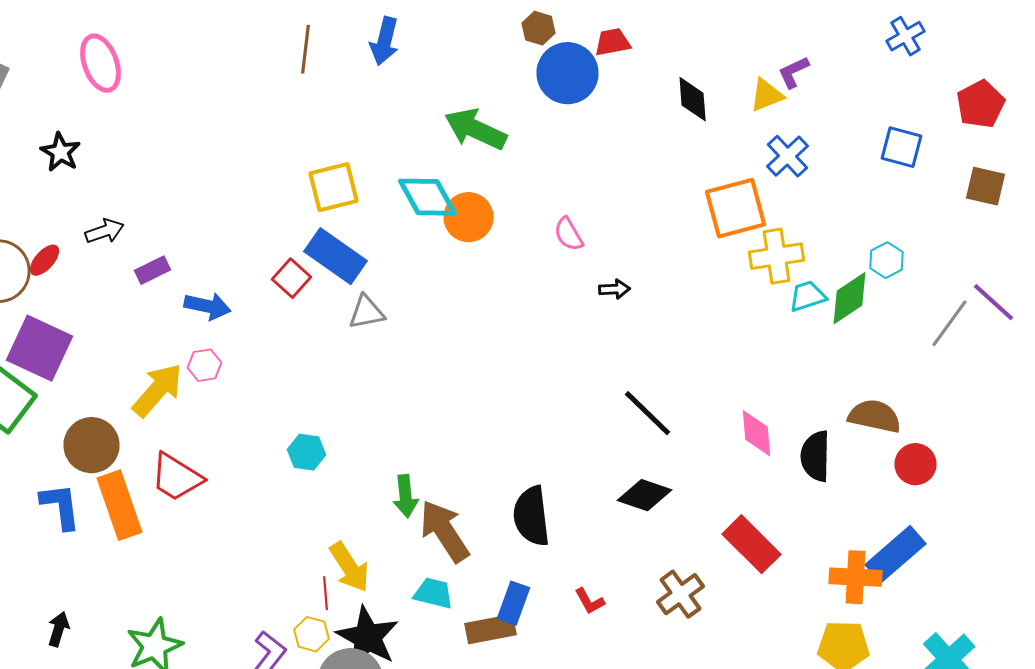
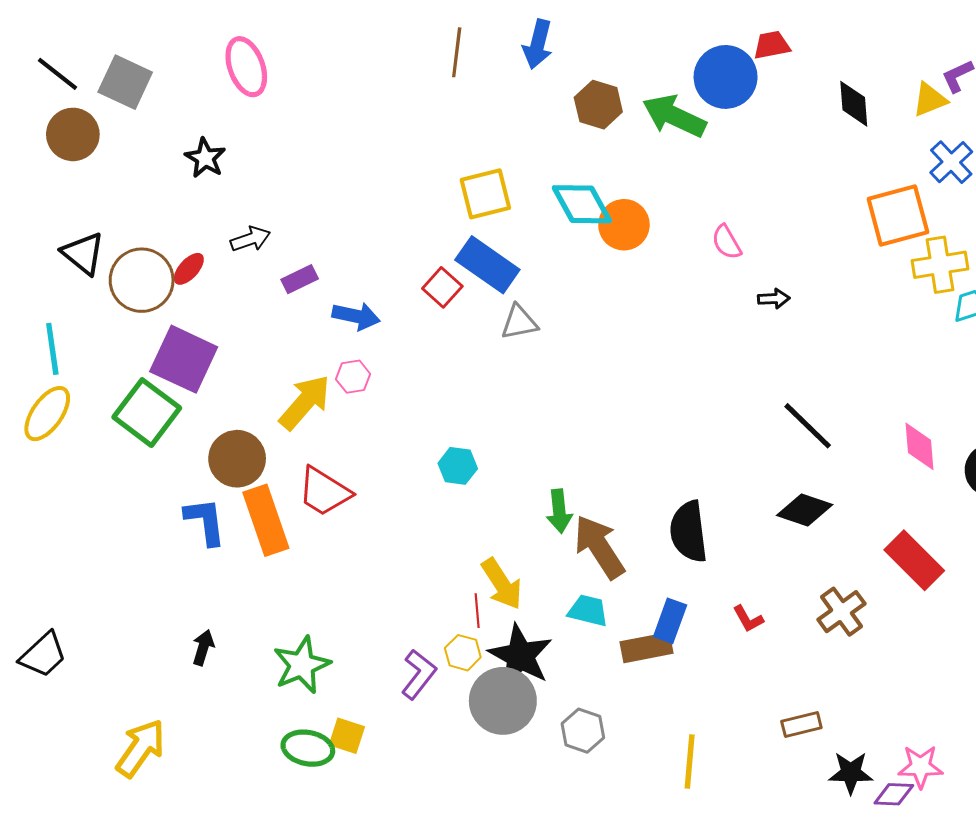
brown hexagon: (538, 28) -> (598, 105), moved, size x1.4
green arrow: (476, 129) -> (674, 116), moved

